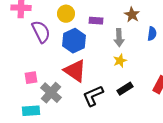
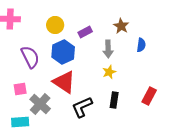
purple rectangle: (96, 21) -> (85, 32), turned -32
purple semicircle: (41, 32) -> (30, 57), moved
black rectangle: (125, 89) -> (114, 100), turned -49

